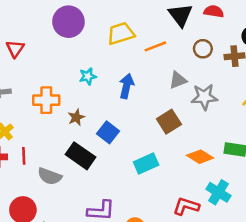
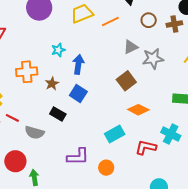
blue arrow: (127, 86) -> (78, 64), moved
red line: (24, 156) -> (12, 118), turned -56
black rectangle: (80, 156) -> (58, 114), size x0.7
orange diamond: (200, 157) -> (138, 110), moved
cyan rectangle: (146, 163) -> (115, 134), moved

